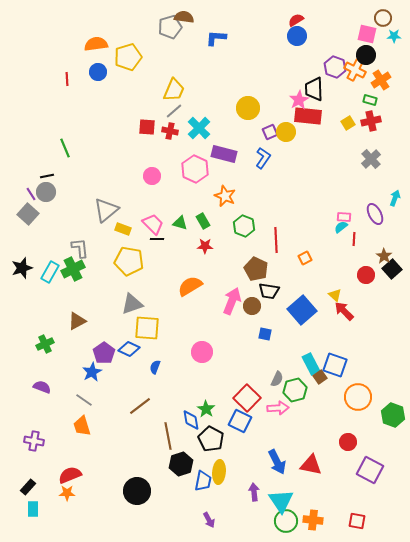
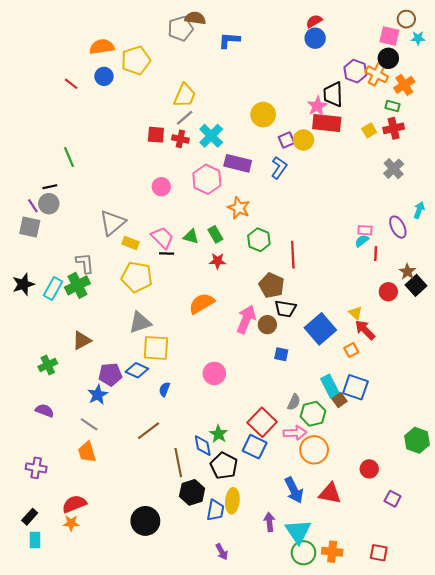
red line: (67, 79) -> (71, 84), turned -48
gray square: (28, 214) -> (30, 227), turned -30
orange square: (305, 258) -> (351, 350), moved
purple pentagon: (104, 353) -> (110, 375), turned 30
orange circle: (358, 397) -> (314, 450), moved
purple square: (370, 470) -> (393, 499), size x0.6

